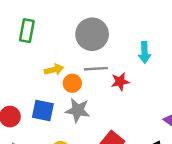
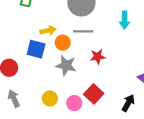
red star: (120, 82) -> (98, 57), moved
blue square: (43, 111) -> (36, 49), moved

